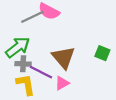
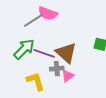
gray cross: (23, 64) -> (57, 69), moved
purple line: (41, 72) -> (44, 53), moved

